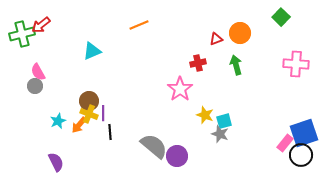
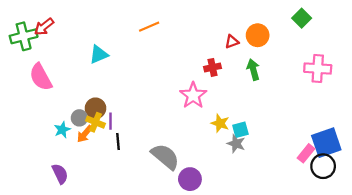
pink semicircle: (38, 72) -> (41, 77), size x1.5
gray circle: (35, 86) -> (79, 118), moved
purple circle: (177, 156) -> (190, 179), moved

